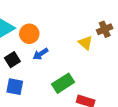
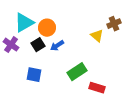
black square: (12, 60) -> (38, 45), moved

